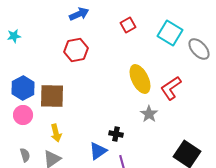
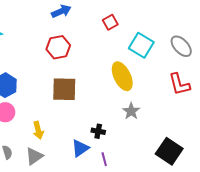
cyan square: (170, 33) -> (141, 45), moved
red L-shape: (171, 88) -> (179, 84), moved, turned -70
brown square: (52, 96) -> (64, 89), moved

